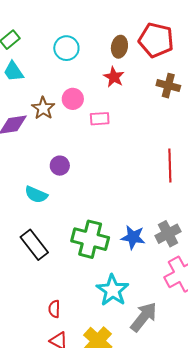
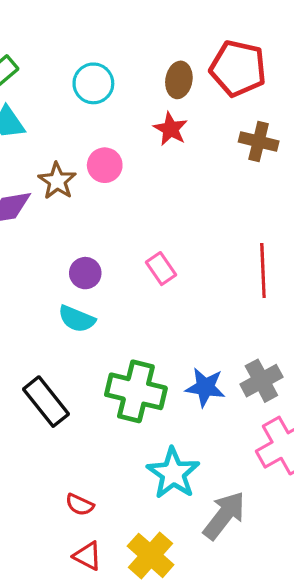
pink rectangle: (100, 119) -> (161, 269), moved, turned 60
cyan semicircle: (36, 195) -> (77, 319), moved
red semicircle: (54, 309) -> (80, 505), turned -66

